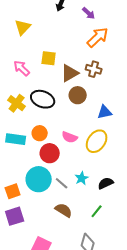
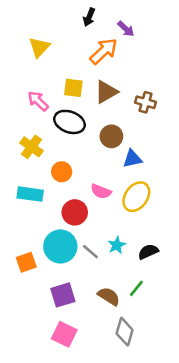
orange arrow: (98, 37) -> (104, 51), moved
brown cross: (94, 69) -> (146, 102), moved
brown triangle: (70, 73) -> (106, 92), moved
black ellipse: (43, 99) -> (69, 122), moved
blue triangle: (105, 112) -> (132, 159), moved
orange circle: (40, 133) -> (62, 172), moved
brown semicircle: (64, 210) -> (109, 296), moved
purple square: (15, 216) -> (63, 295), moved

